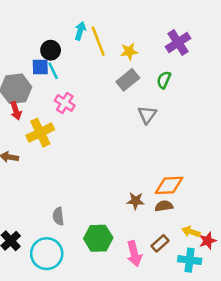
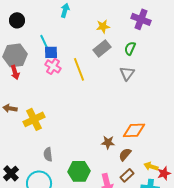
yellow line: (98, 41) -> (79, 69), moved
purple cross: (178, 42) -> (141, 19), turned -36
black circle: (51, 50) -> (17, 20), moved
blue square: (40, 67) -> (51, 52), moved
gray triangle: (147, 115) -> (127, 73), moved
yellow cross: (40, 133) -> (34, 119), moved
brown semicircle: (164, 206) -> (125, 154), moved, turned -40

